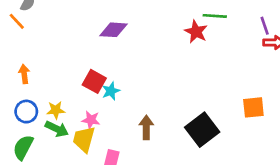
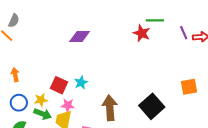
purple line: (265, 26) -> (184, 33), moved
red square: (94, 81) -> (59, 85), moved
brown arrow: (146, 127) -> (110, 108), size x1.4

